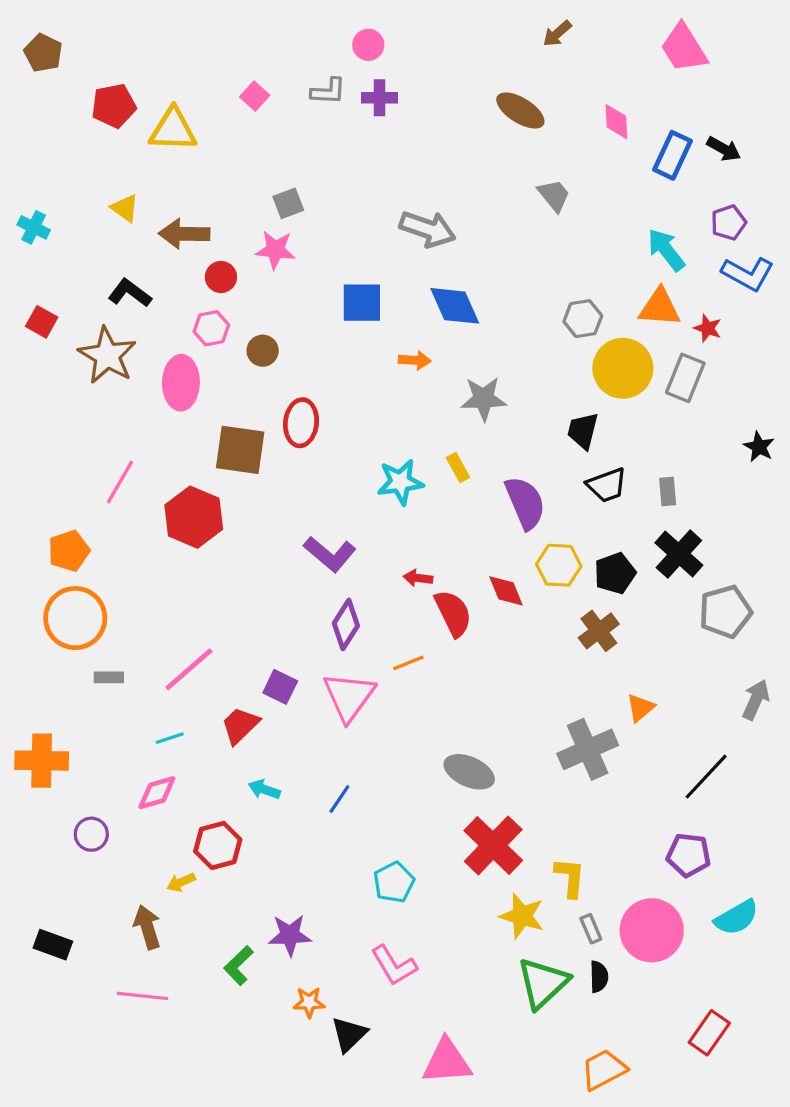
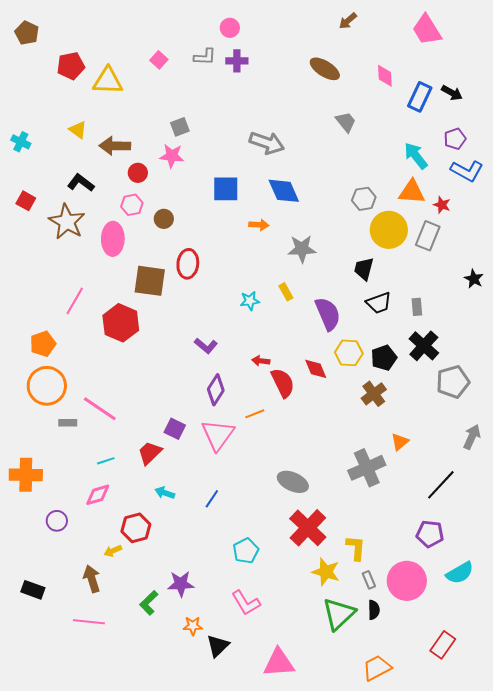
cyan star: (400, 482) -> (250, 301), size x0.7
purple L-shape: (330, 554) -> (206, 346), size x0.7
pink line: (189, 669) -> (100, 409), moved, turned 75

